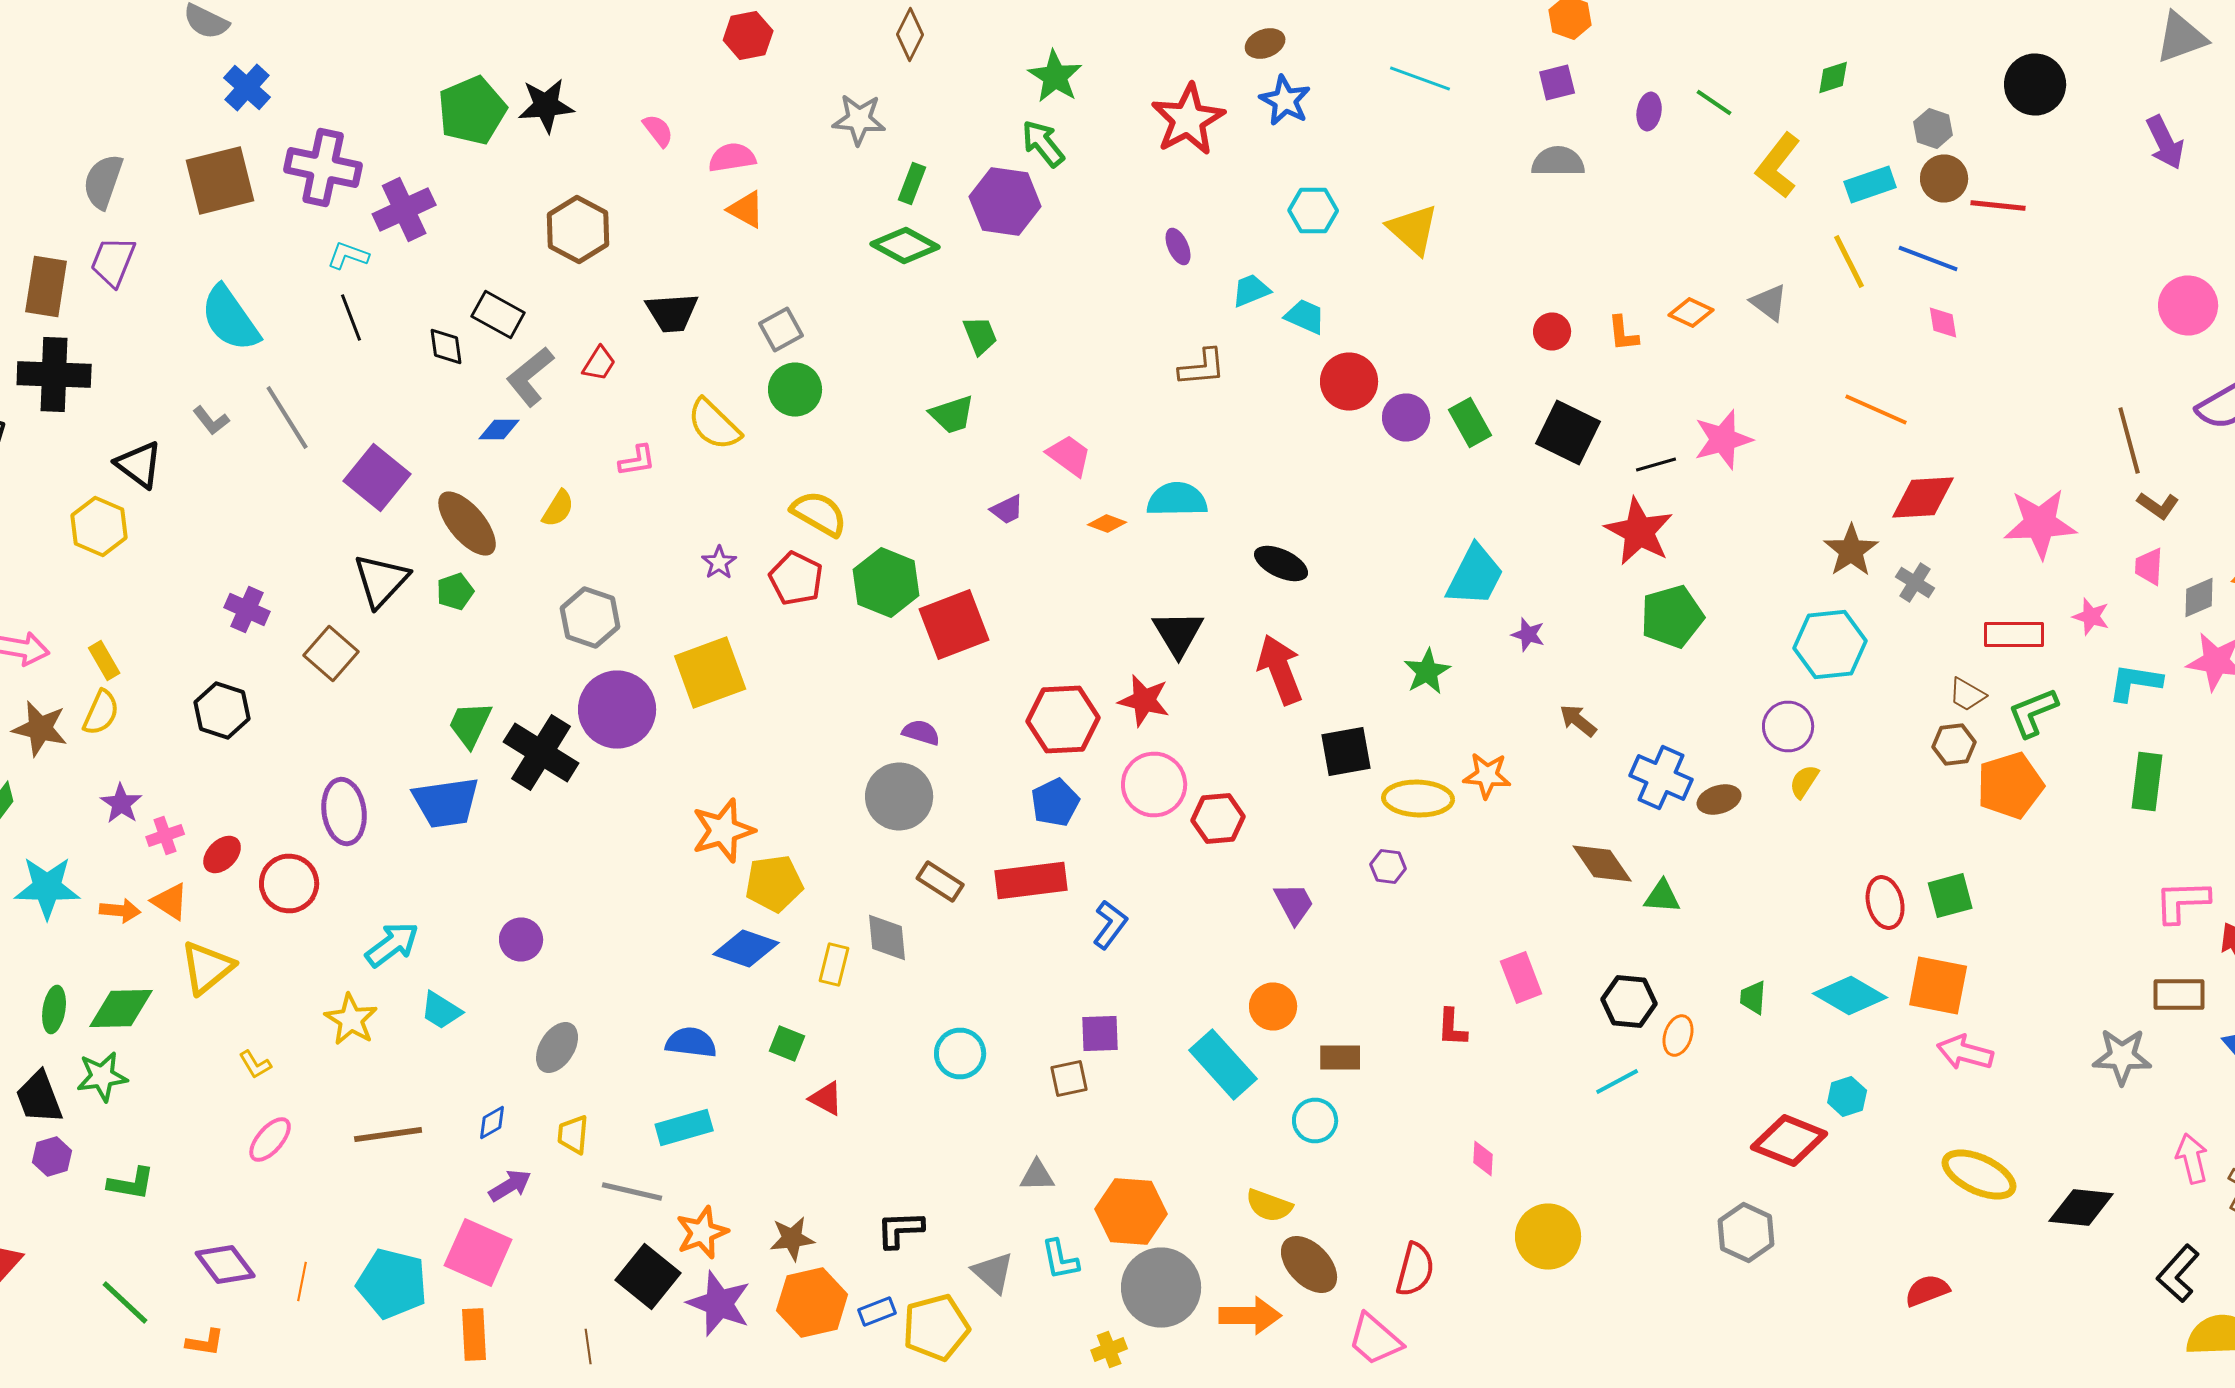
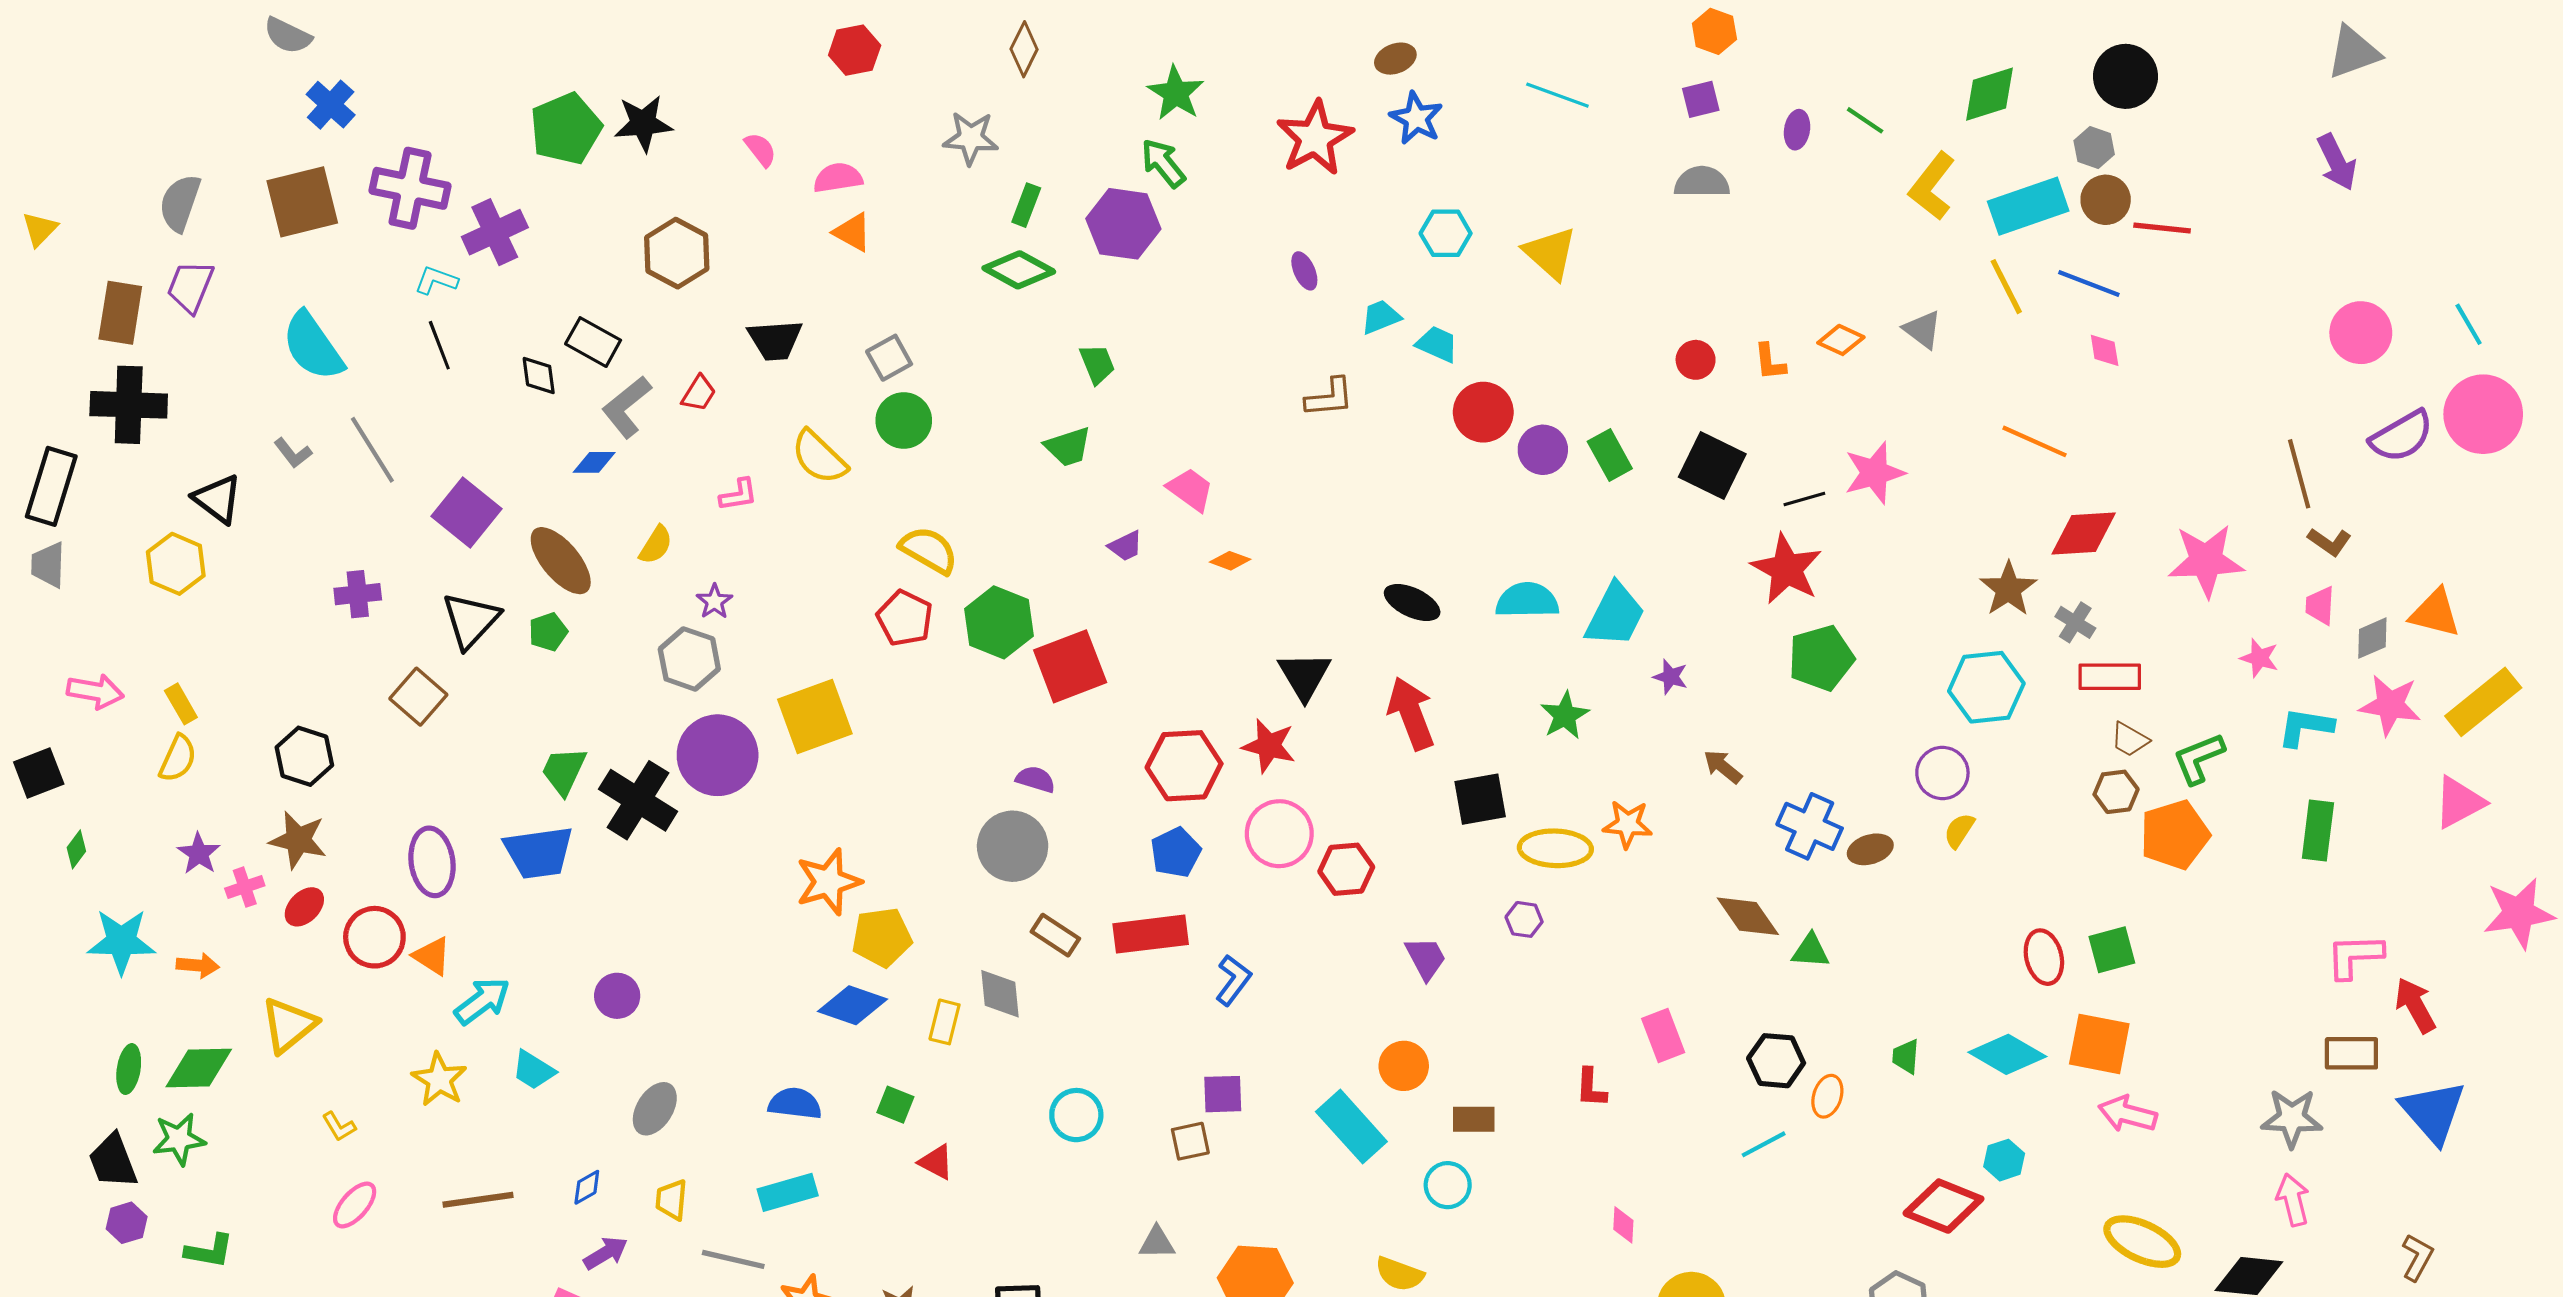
green diamond: (1833, 78) -> (1989, 94), size x1.6
black circle: (2035, 84) -> (2125, 76), moved
cyan rectangle: (1870, 184) -> (2028, 206), size x1.5
cyan semicircle: (1177, 500) -> (1527, 600), moved
purple star: (719, 562) -> (714, 601), moved
purple cross: (247, 610) -> (358, 594), moved, turned -30
red rectangle: (2014, 634) -> (2110, 677), moved
brown star: (40, 728) -> (298, 840), moved
orange triangle: (170, 902) -> (432, 956), moved
pink arrow: (2192, 1158) -> (2293, 1200), moved

